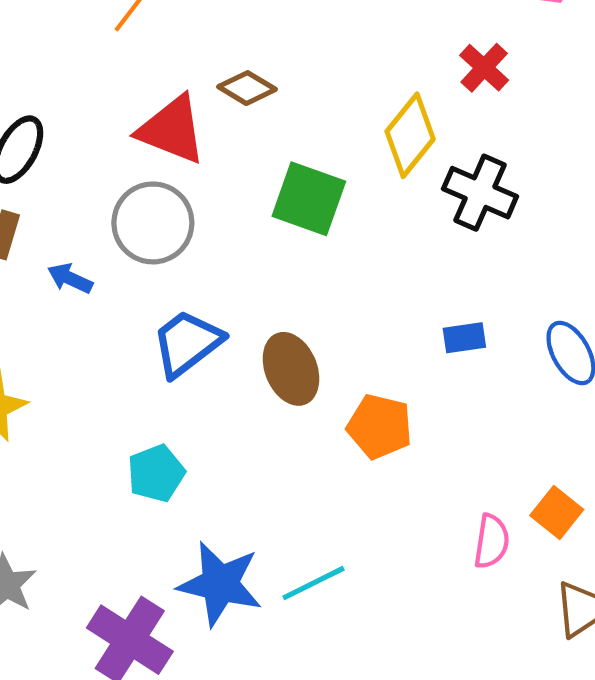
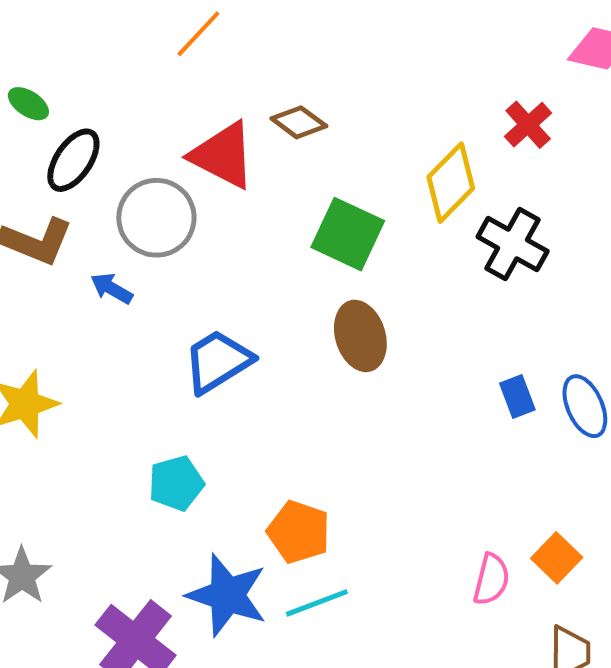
gray circle: (153, 223) -> (156, 218), moved
blue rectangle: (464, 338) -> (517, 397), moved, turned 72
brown ellipse: (291, 369) -> (360, 336), moved
orange pentagon: (380, 426) -> (299, 532), moved

